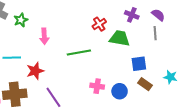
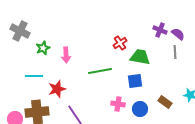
purple cross: (132, 15) -> (160, 30), moved
green star: (21, 20) -> (43, 48), moved
blue square: (139, 64) -> (135, 81), moved

